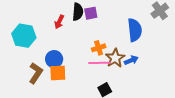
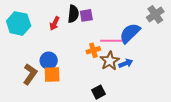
blue semicircle: (135, 30) -> (130, 33), turned -130
cyan hexagon: (24, 36) -> (19, 23), moved
pink line: (99, 63) -> (111, 41), moved

